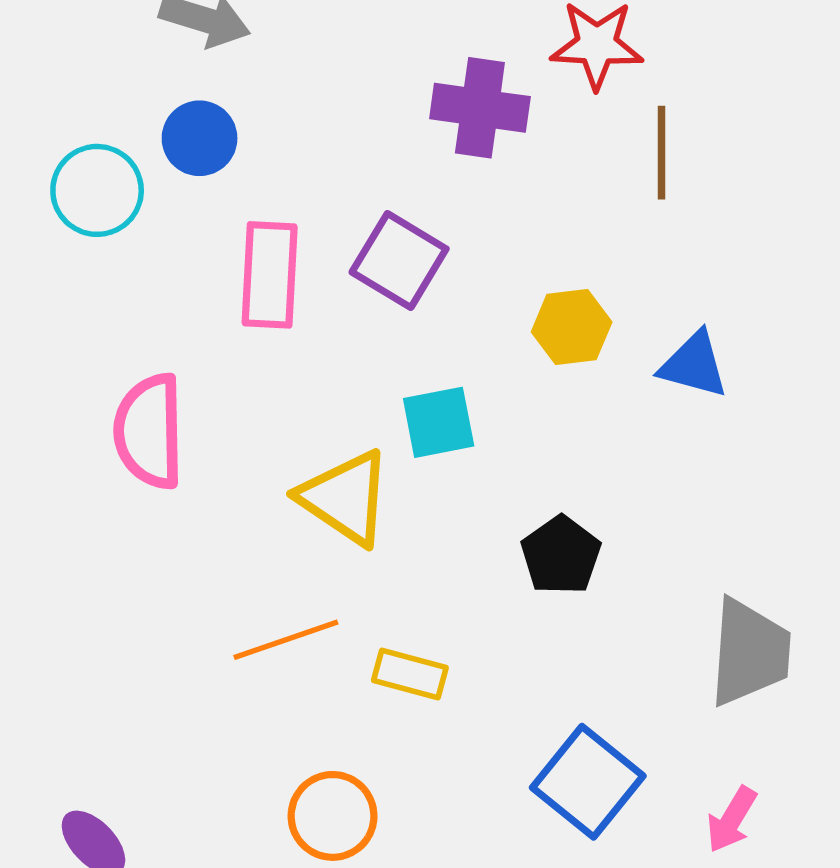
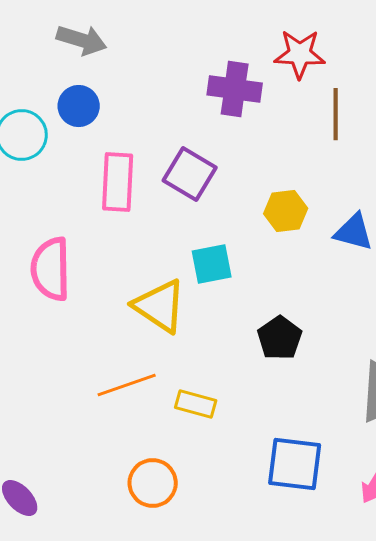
blue square: (588, 782) -> (295, 464), turned -32

